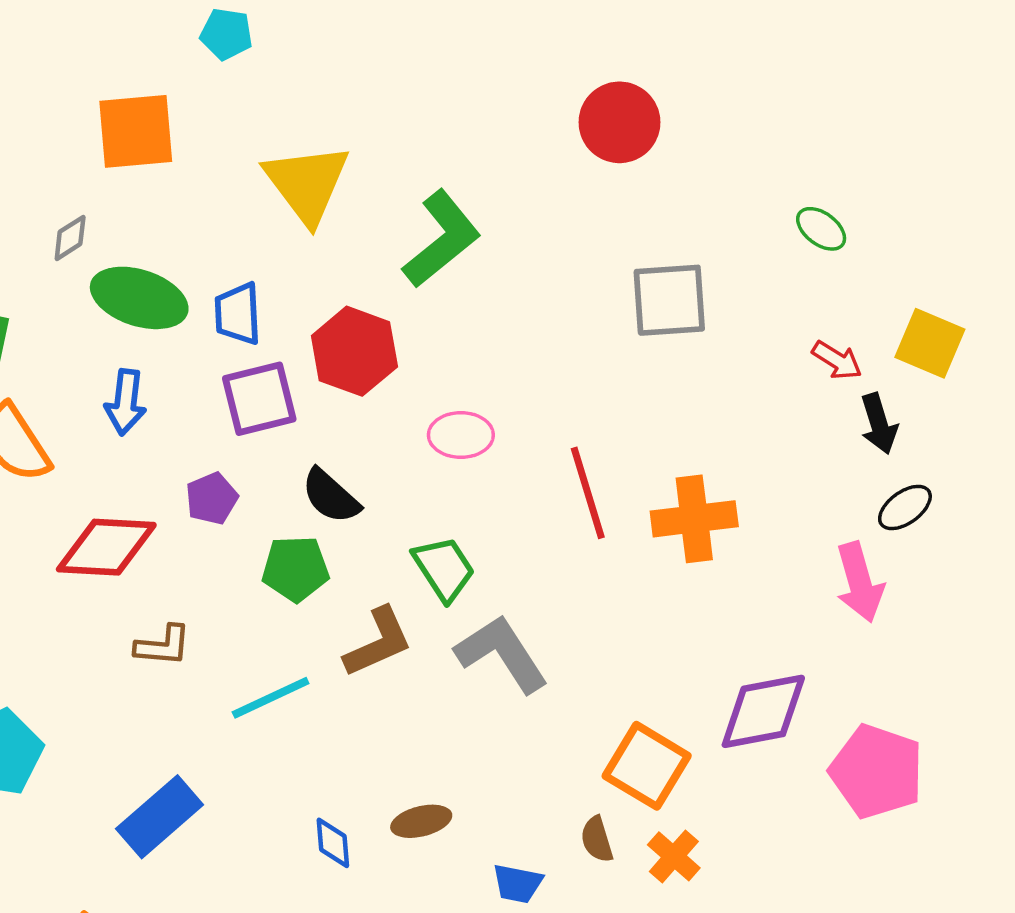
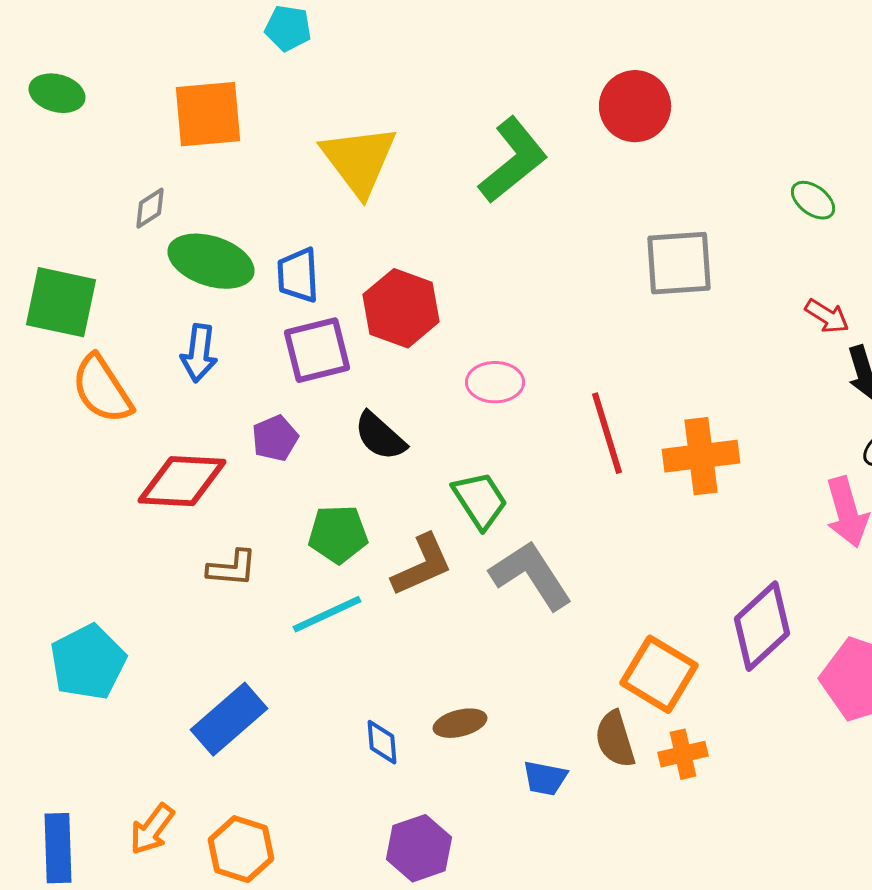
green L-shape: (442, 239) -> (513, 160), moved
green pentagon: (295, 569) -> (338, 534), moved
purple diamond: (763, 711) -> (762, 626), turned -32
brown semicircle: (597, 839) -> (615, 739), size x1.4
orange cross: (674, 856) -> (683, 754), turned 36

